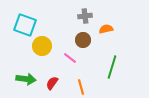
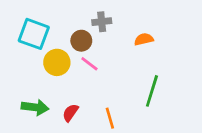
gray cross: (85, 16) -> (102, 22), moved
brown circle: (83, 40) -> (81, 41), moved
pink line: (70, 58) -> (89, 64), moved

